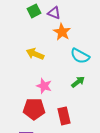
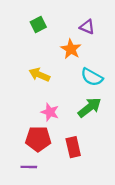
purple triangle: (54, 13) -> (87, 27), moved
green arrow: (78, 82) -> (90, 107), size x1.5

